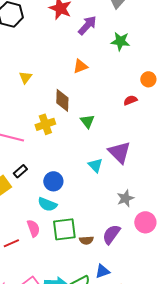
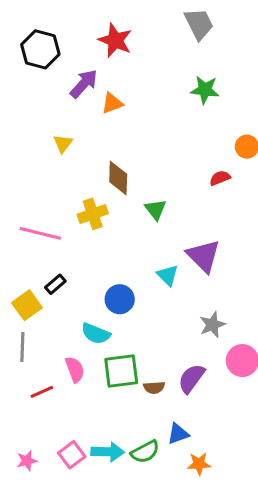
purple arrow: (87, 25) -> (84, 84), moved
orange triangle: (80, 66) -> (112, 103), moved
blue circle: (53, 181) -> (120, 299), moved

